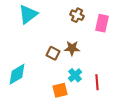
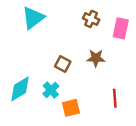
brown star: (72, 48) -> (96, 58), moved
cyan cross: (75, 75) -> (51, 90), moved

